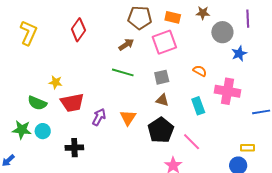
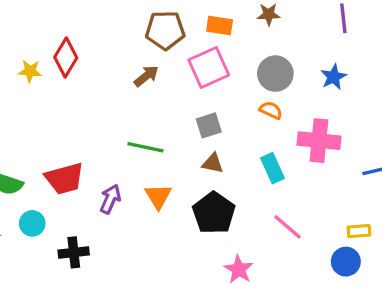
gray circle: (222, 32) -> (275, 74), moved
green line: (123, 72) -> (145, 147), moved
yellow star: (56, 82) -> (30, 71), moved
cyan circle: (43, 131) -> (32, 223), moved
pink line: (192, 142) -> (288, 227), moved

